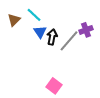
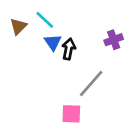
gray line: (69, 41) -> (91, 83), moved
pink square: (54, 86) -> (71, 114), turned -35

